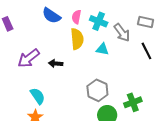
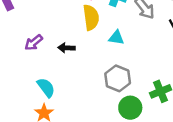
cyan triangle: (102, 49) -> (116, 38), moved
purple arrow: (29, 58) -> (34, 43), size x0.7

